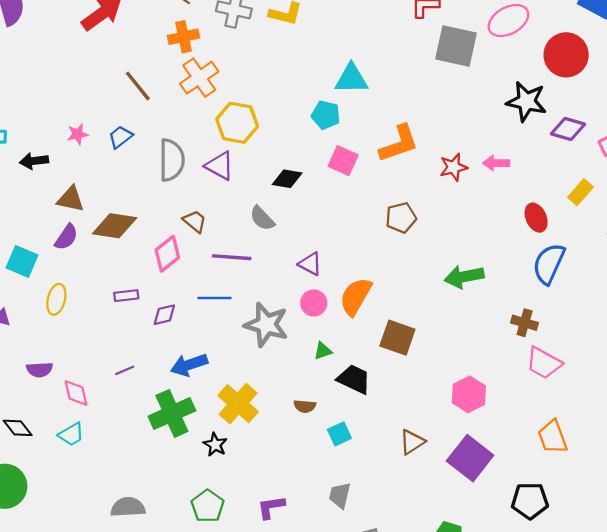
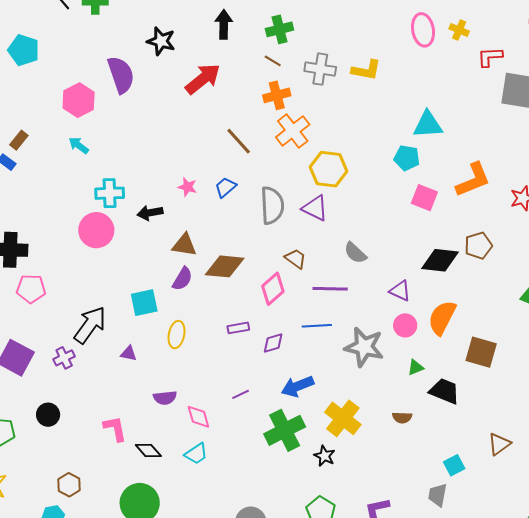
pink star: (78, 134) -> (187, 187), turned 30
black diamond: (287, 179) -> (440, 260), moved, size x1.4
cyan square: (22, 261) -> (144, 303), turned -32
cyan square: (339, 434) -> (454, 465), moved

